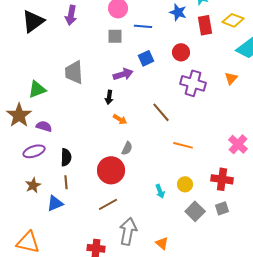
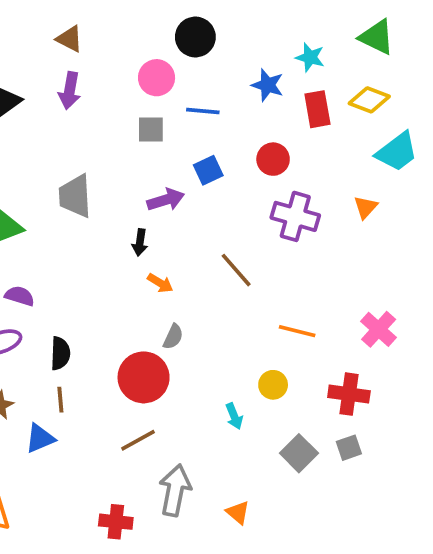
orange line: (183, 145) -> (297, 331), moved
yellow circle: (185, 184) -> (273, 385), moved

